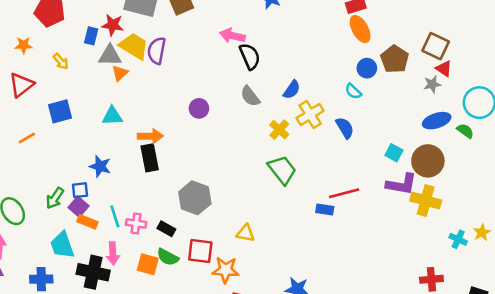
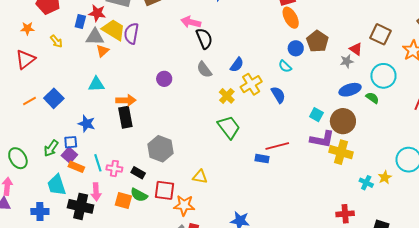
brown square: (436, 46) -> (380, 34), moved
blue square: (60, 111) -> (54, 98), moved, turned -30

